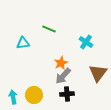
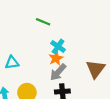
cyan cross: (86, 42) -> (58, 46), moved
cyan triangle: (23, 43) -> (12, 63), moved

